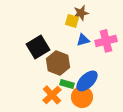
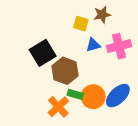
brown star: (81, 13) -> (102, 15), moved
blue ellipse: (87, 81) -> (118, 96), moved
orange circle: (82, 97) -> (93, 97), moved

